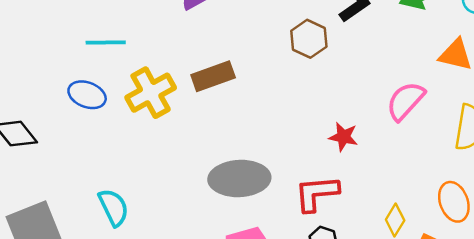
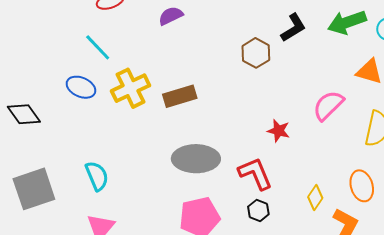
cyan line: (106, 43) -> (98, 47), turned 44
brown rectangle: (213, 76) -> (180, 96), moved
red L-shape: (317, 193) -> (255, 173), turned 69

